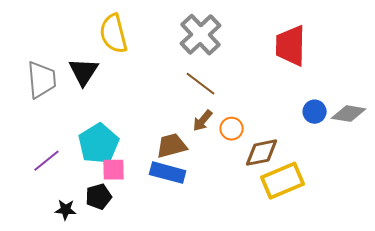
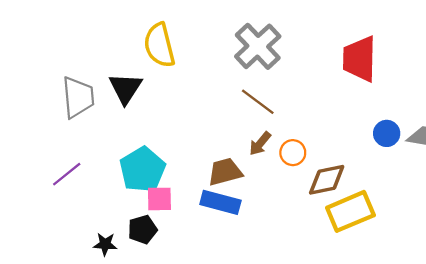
purple line: (47, 161) -> (67, 174), moved

